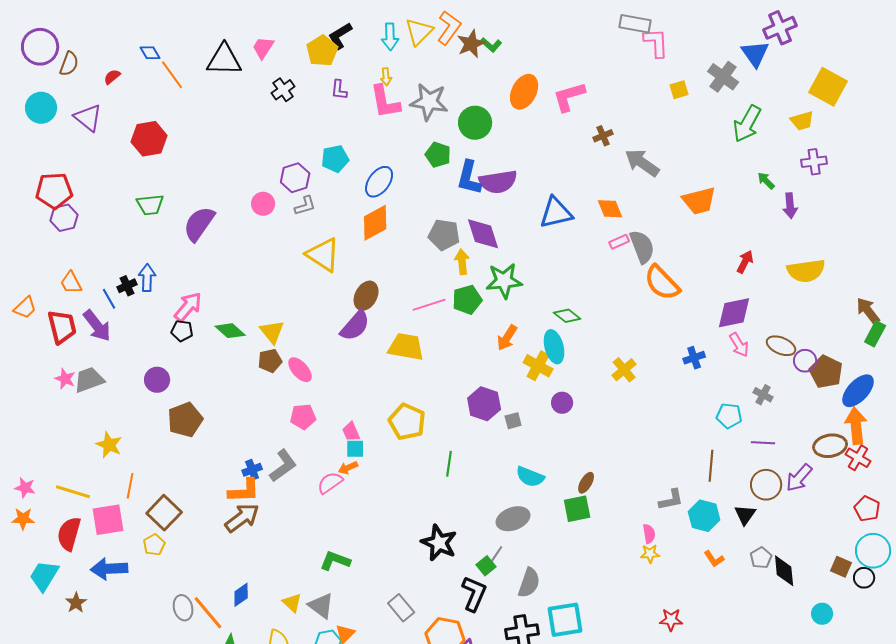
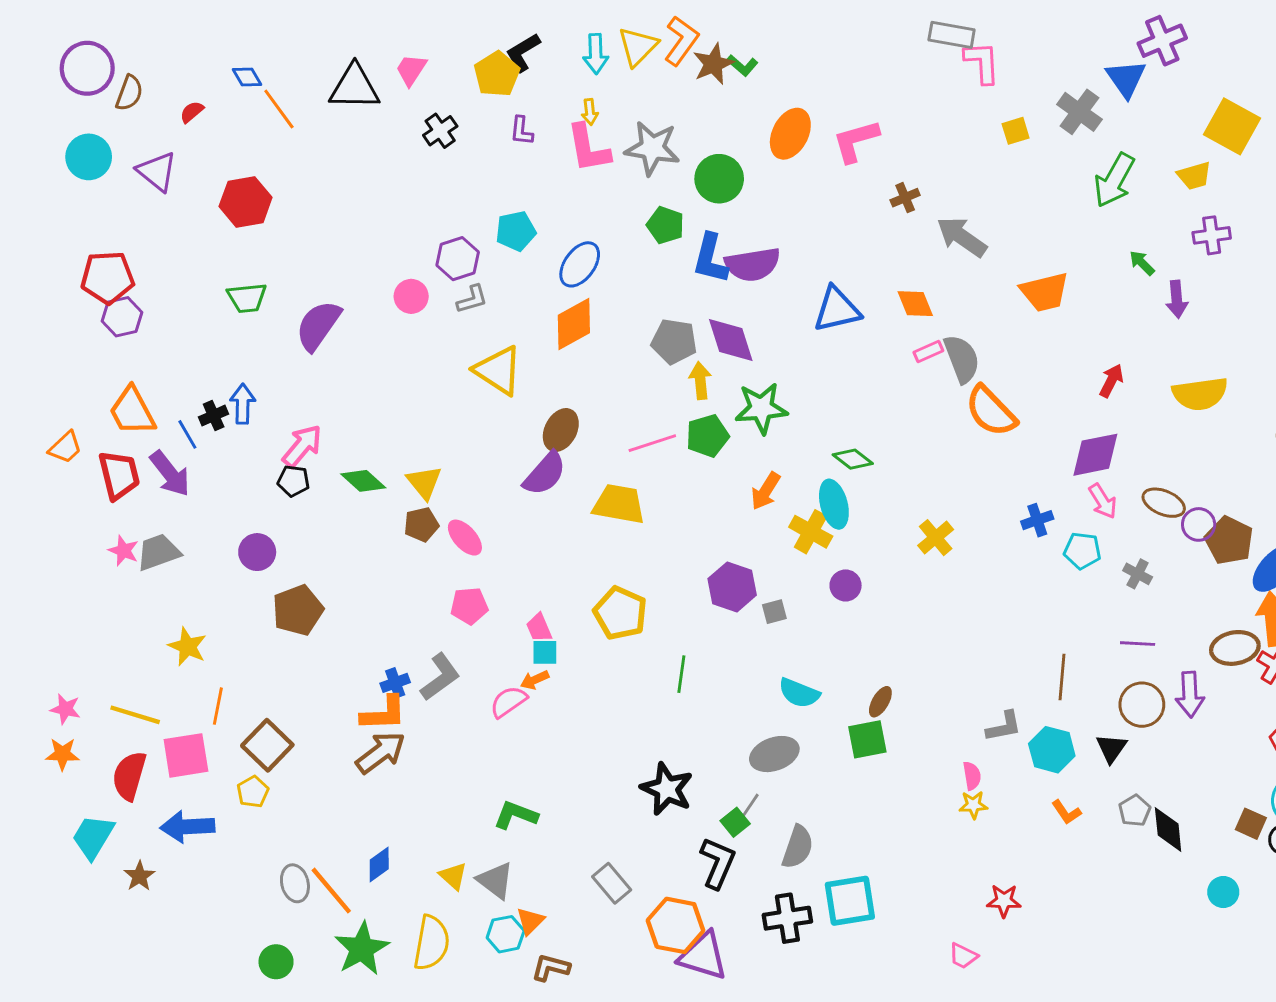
orange trapezoid: (71, 283) -> (132, 411), size x1.5
cyan pentagon: (729, 416) -> (1082, 551), moved
purple arrow: (799, 478) -> (1190, 694), turned -44

